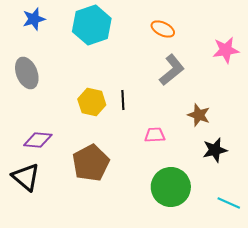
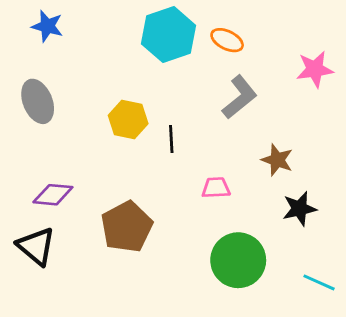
blue star: (34, 19) -> (47, 26), turned 30
cyan hexagon: (92, 25) -> (169, 35), moved
yellow hexagon: (92, 102) -> (128, 119), moved

